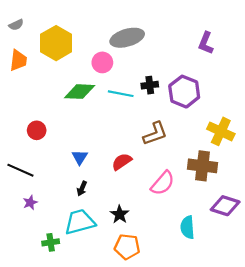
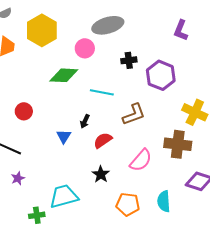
black cross: (150, 85) -> (129, 60), moved
cyan line: (121, 94) -> (102, 92), moved
black arrow: (82, 189) -> (85, 121), moved
black star: (120, 214) -> (101, 174), moved
orange pentagon: (127, 247) -> (128, 204), moved

